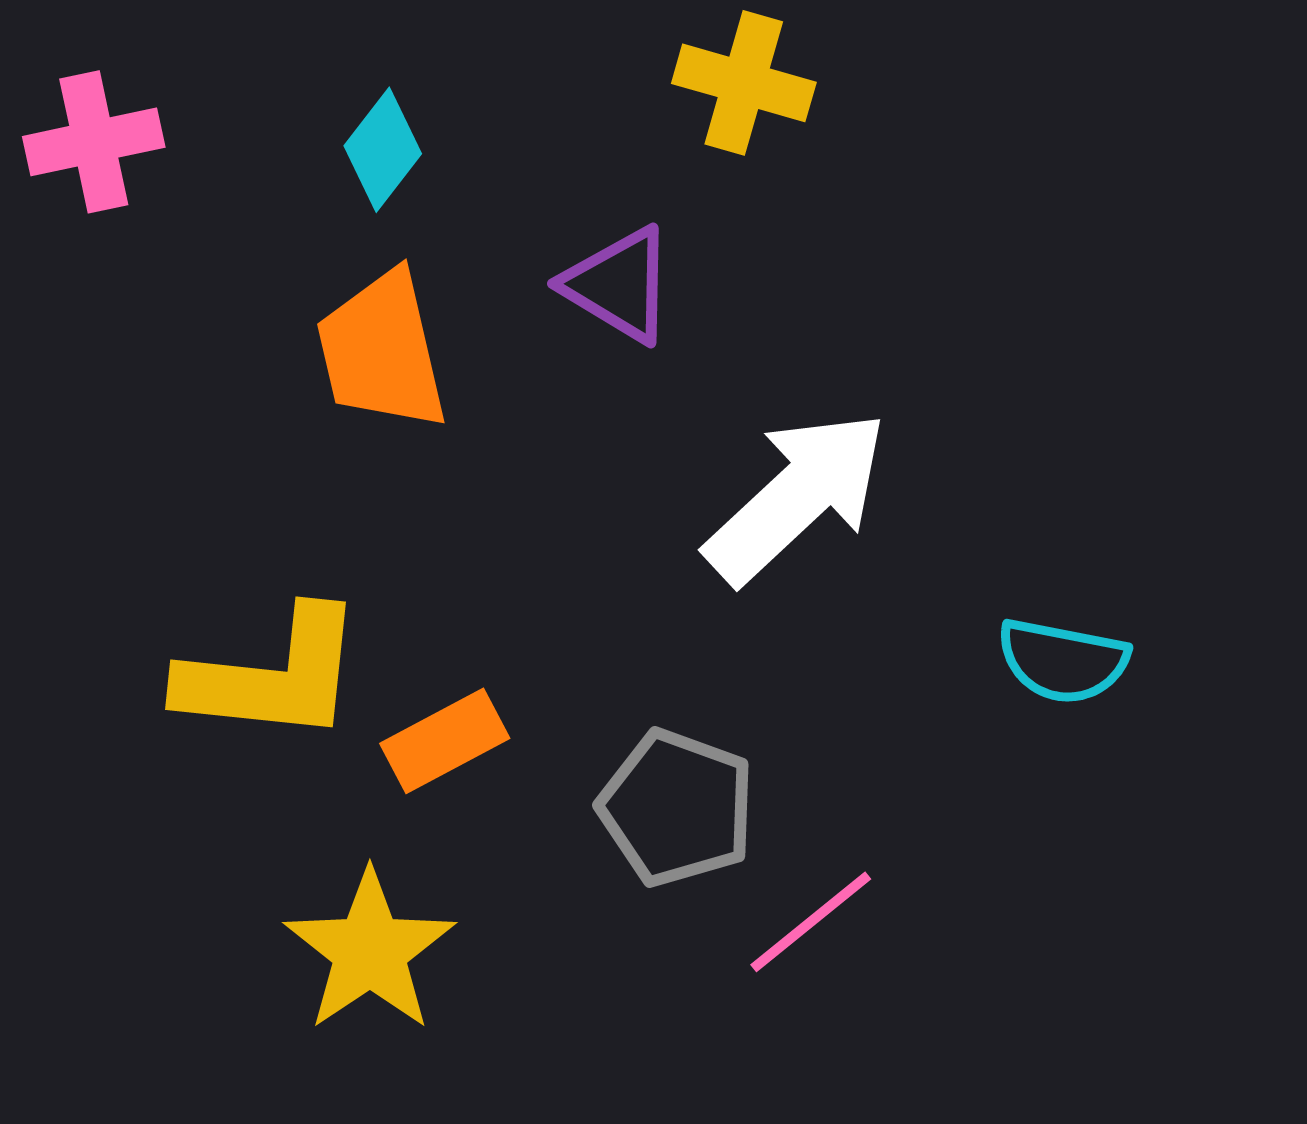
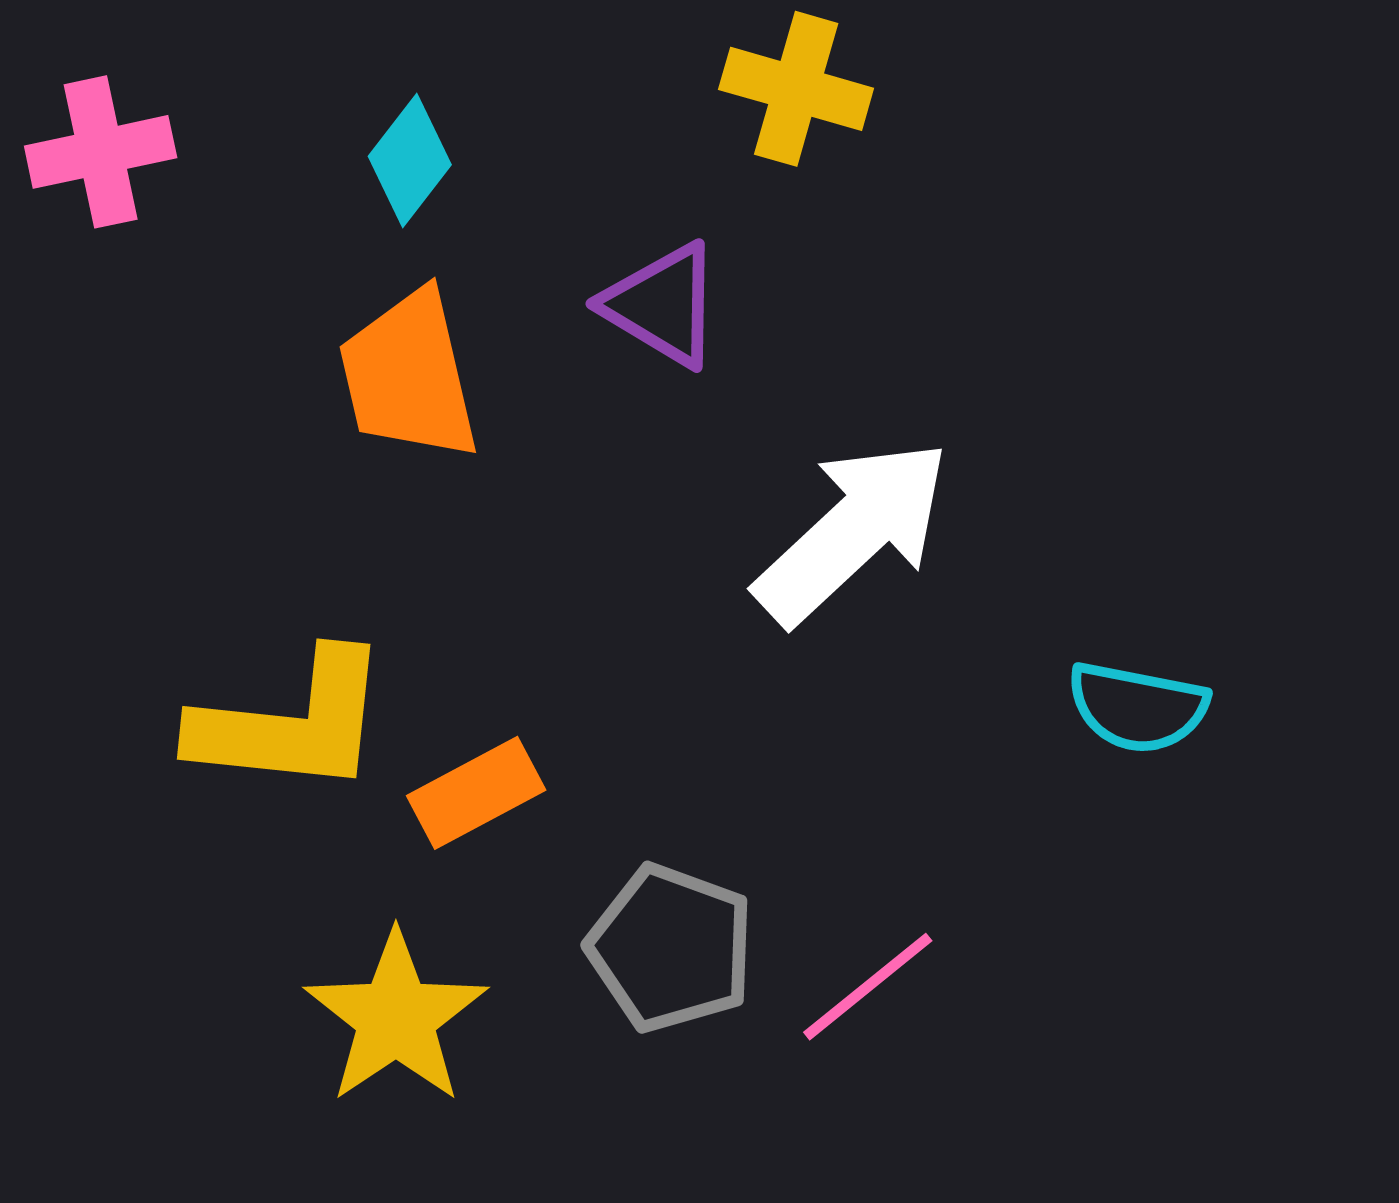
gray pentagon: (677, 808) -> (671, 948), moved

